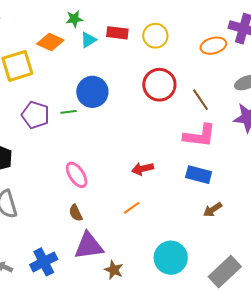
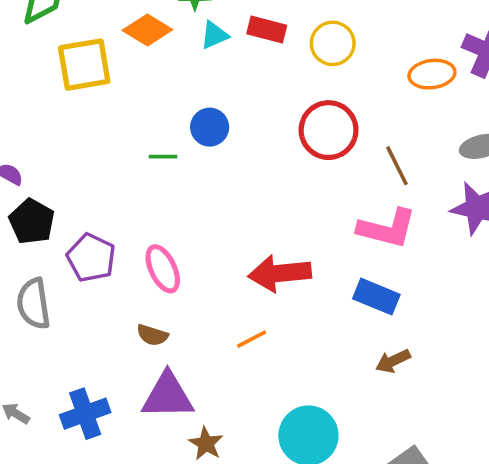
blue circle: (92, 92) -> (210, 127), size x0.7
purple pentagon: (35, 115) -> (91, 258), moved
red arrow: (143, 169) -> (280, 273), size x1.6
brown semicircle: (76, 213) -> (152, 335), turned -54

